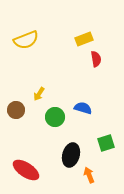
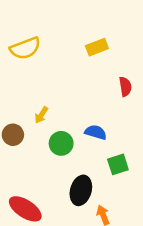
red semicircle: (96, 59) -> (125, 87), moved
green square: (106, 143) -> (118, 164), moved

